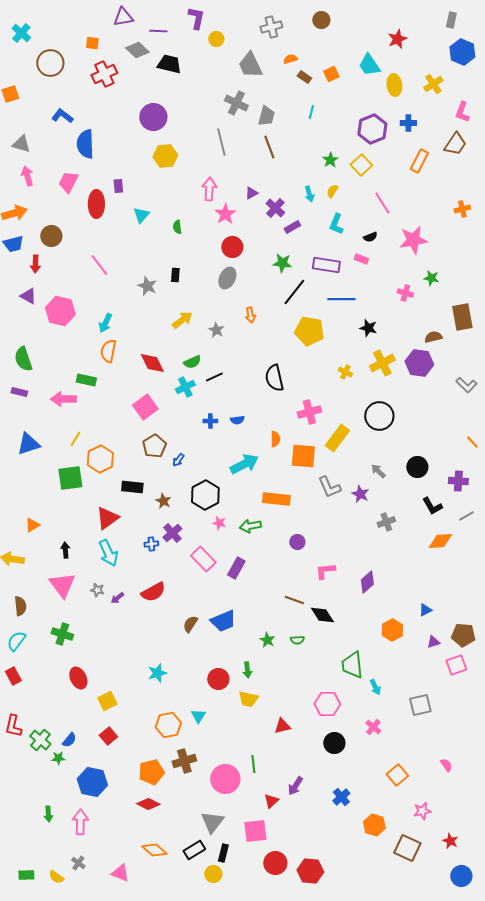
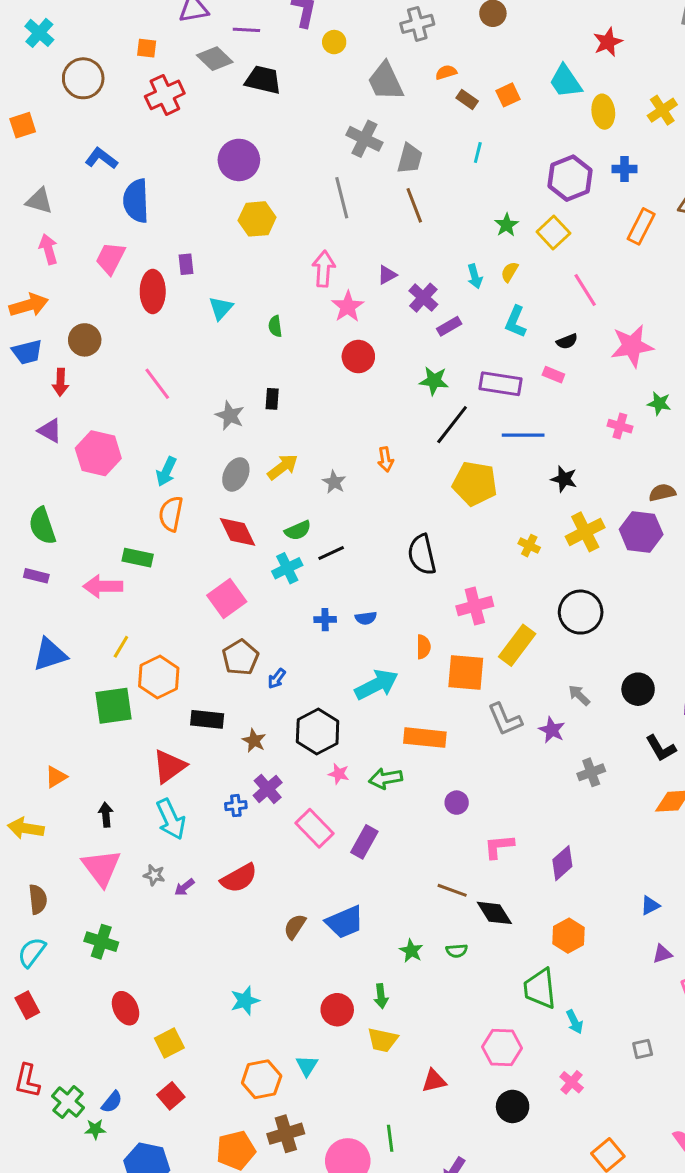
gray ellipse: (227, 278) -> (236, 474), moved
orange hexagon: (392, 630) -> (569, 936), moved
gray square: (420, 705) -> (643, 1049), size x0.6

